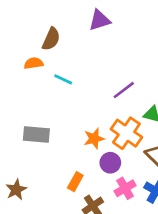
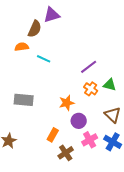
purple triangle: (100, 20) -> (52, 15), moved
orange cross: (126, 133) -> (91, 89), moved, size x0.6

